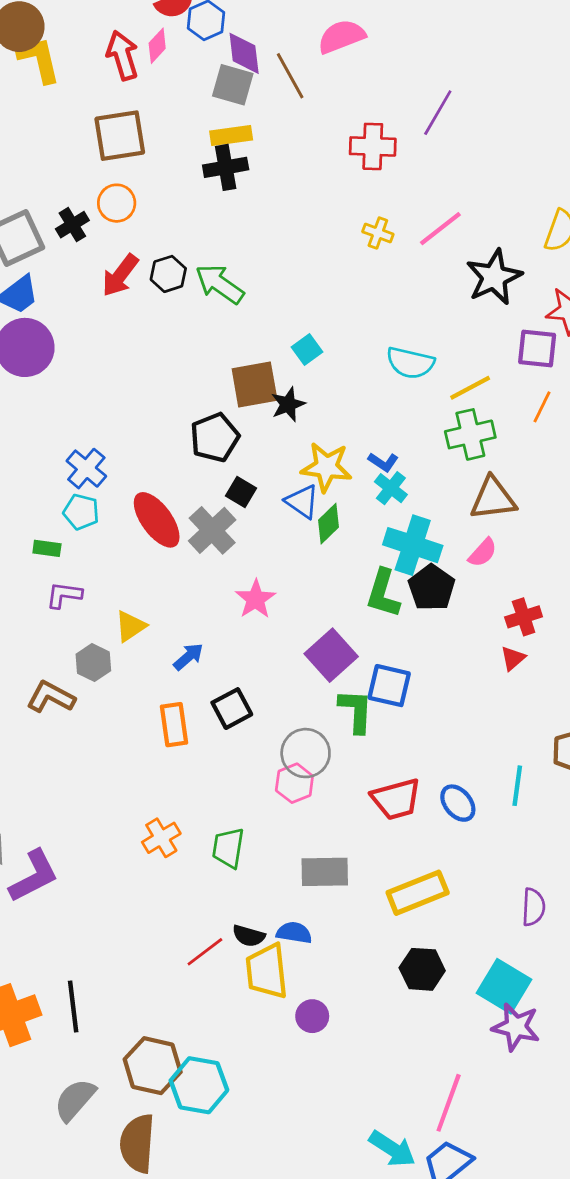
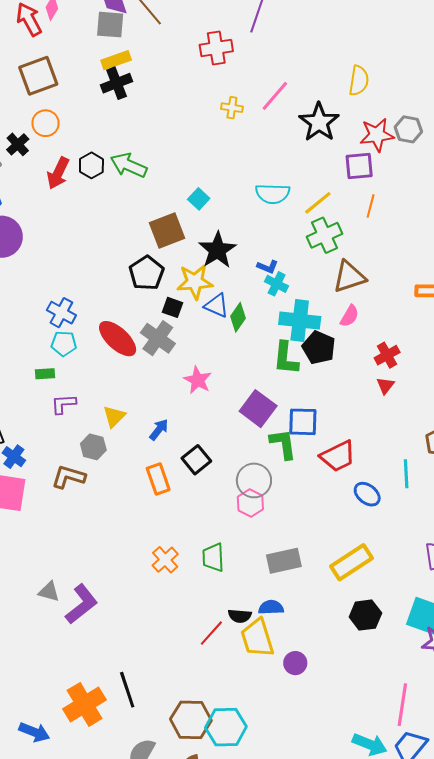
black star: (288, 404) -> (217, 250), moved, size x1.5
yellow star: (326, 467) -> (195, 282), moved
red trapezoid: (396, 799) -> (338, 456), moved

